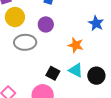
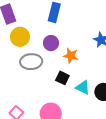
orange star: (76, 45) -> (71, 56), moved
black square: (53, 73) -> (62, 78), moved

